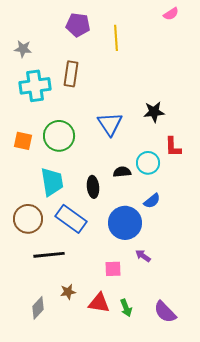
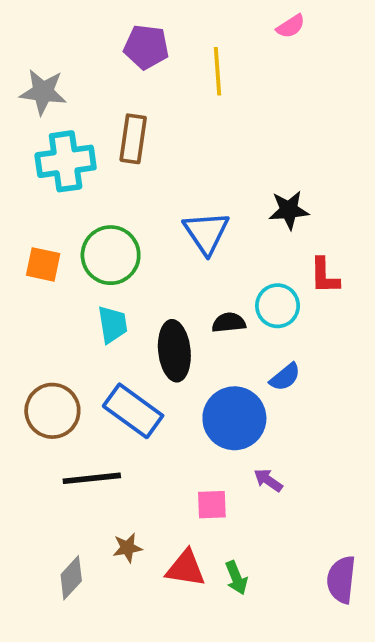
pink semicircle: (171, 14) -> (291, 26), moved
gray star: (23, 49) -> (43, 92), size x1.4
cyan trapezoid: (52, 182) -> (112, 325), moved, size x0.7
black ellipse: (93, 187) -> (174, 351), size x1.4
purple semicircle: (165, 312) -> (341, 580), moved, turned 50

